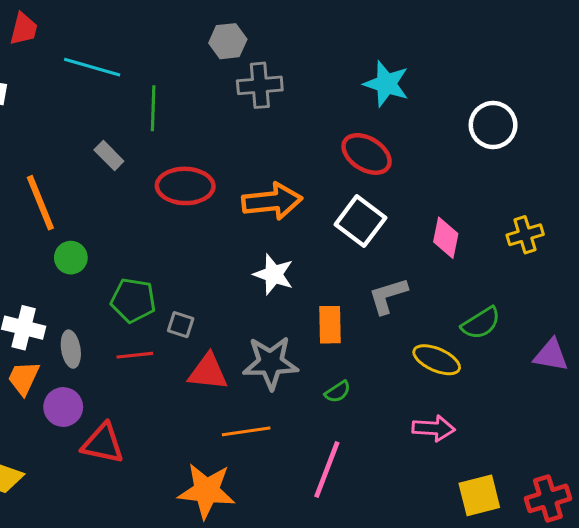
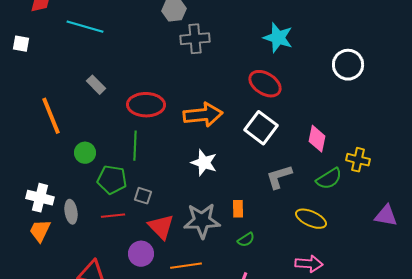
green line: (153, 108) -> (135, 146), moved
yellow cross: (525, 235) -> (358, 160), moved, turned 30
green circle: (71, 258) -> (85, 153), moved
green semicircle: (481, 323) -> (329, 179), moved
orange rectangle: (330, 325) -> (238, 209), moved, size x0.7
red triangle: (208, 372) -> (161, 227), turned 40
purple circle: (63, 407) -> (141, 254), moved

